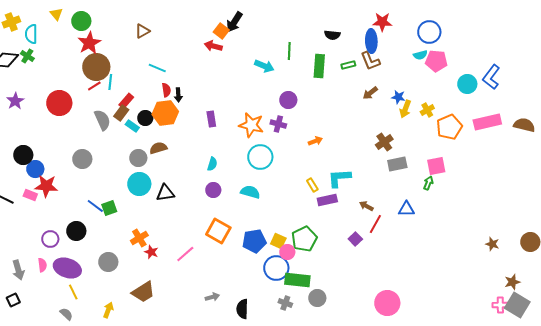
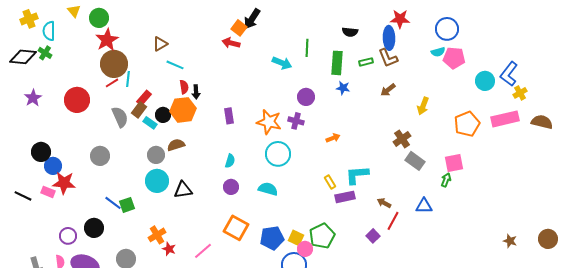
brown triangle: (142, 31) -> (160, 44), moved
blue star: (398, 97) -> (343, 88), moved
yellow cross: (427, 110) -> (520, 93), moved
gray rectangle: (397, 164) -> (415, 161), turned 48

